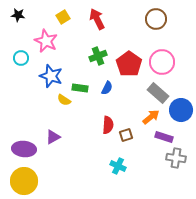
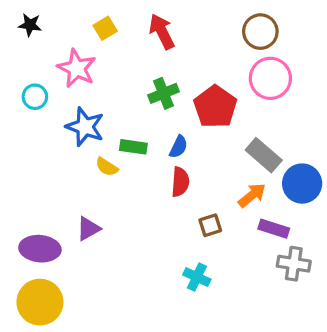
pink circle: (162, 62) -> (270, 78), moved
red semicircle: (108, 125) -> (180, 182), moved

